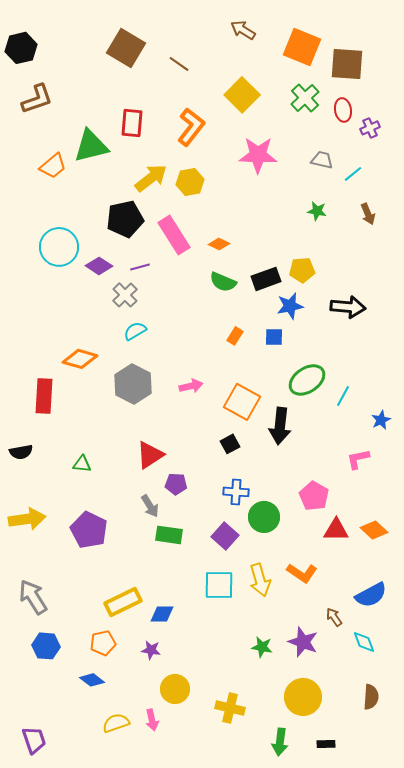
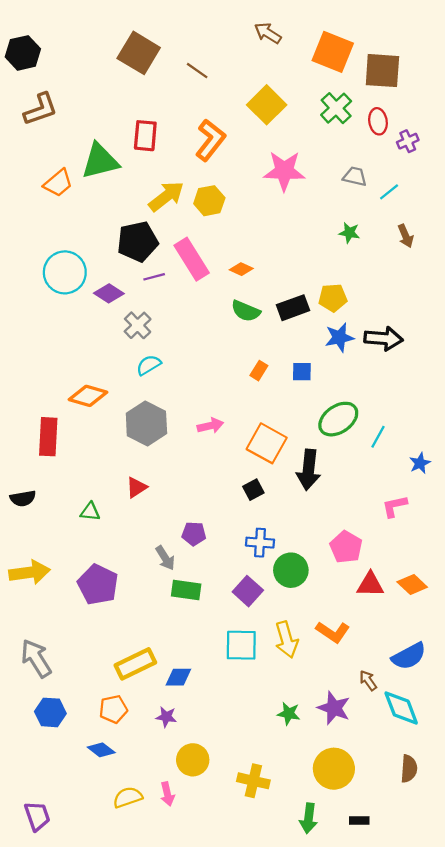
purple line: (140, 267) -> (154, 277), moved
blue star: (290, 306) -> (339, 337), moved
red triangle: (150, 455) -> (136, 487), moved, size x0.7
cyan diamond: (364, 642) -> (401, 708), size x1.5

